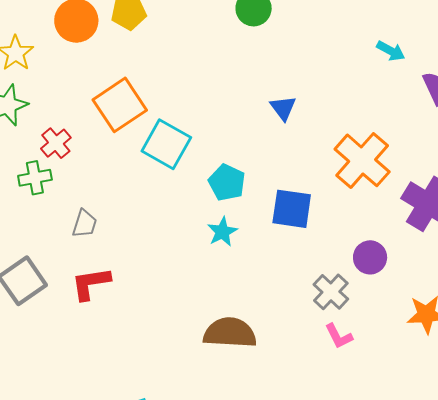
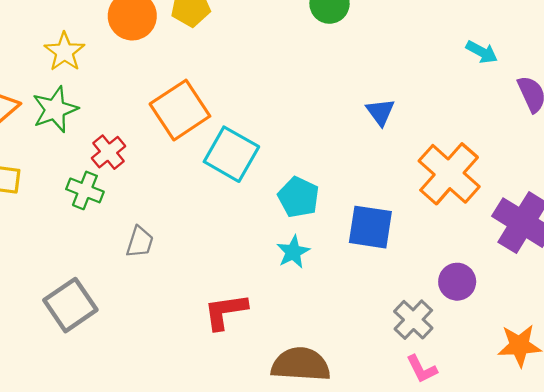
blue triangle: (283, 108) -> (380, 112), moved
green cross: (35, 178) -> (85, 190), turned 32
red L-shape: (91, 283) -> (225, 311), moved

